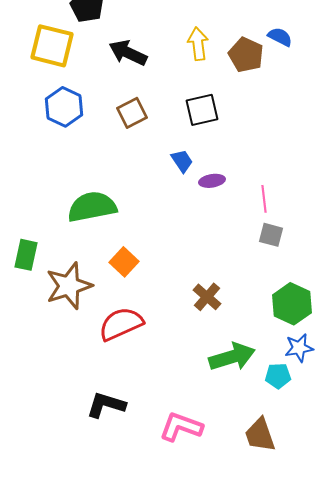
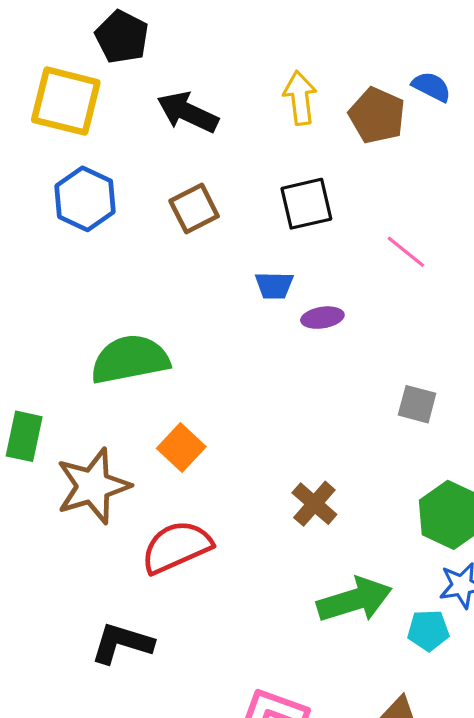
blue trapezoid: (182, 161) -> (274, 286), turned 125
pink line: (264, 199) -> (406, 252), moved, turned -44
black L-shape: (106, 405) -> (122, 643), moved

